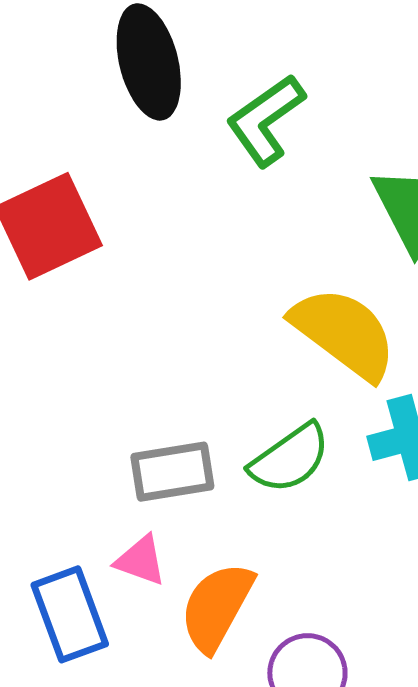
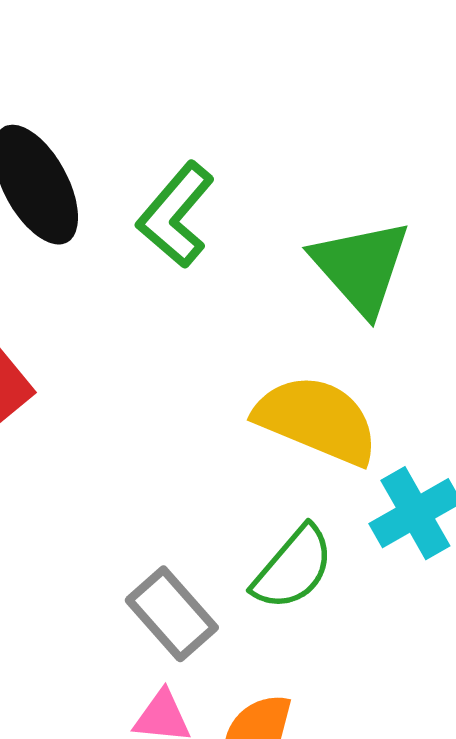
gray rectangle: (172, 472) -> (172, 614), turned 72

